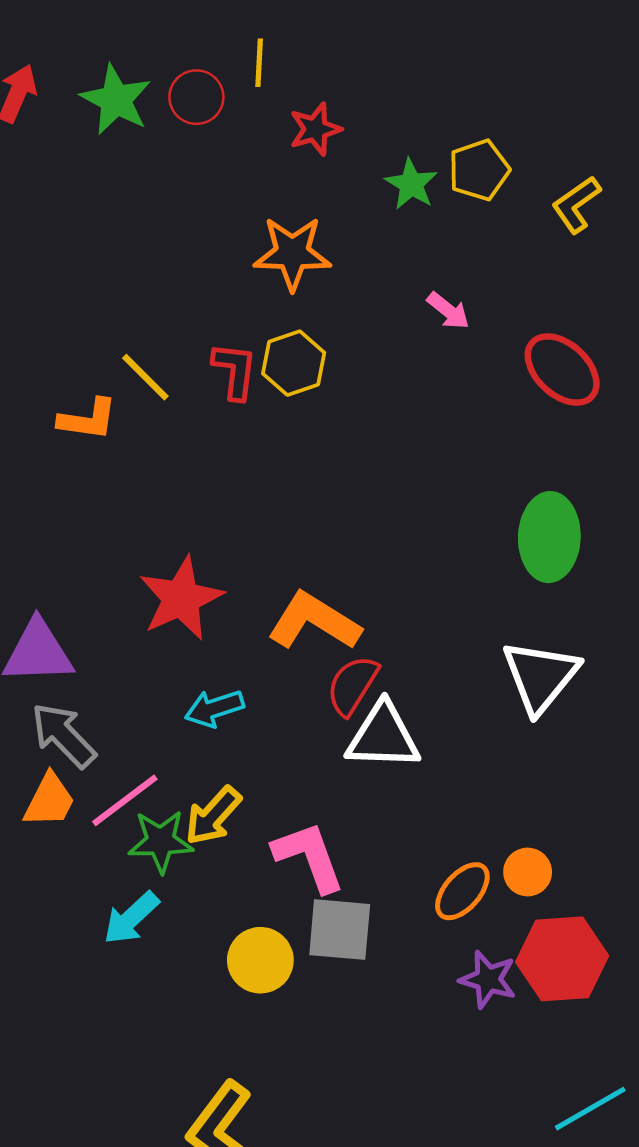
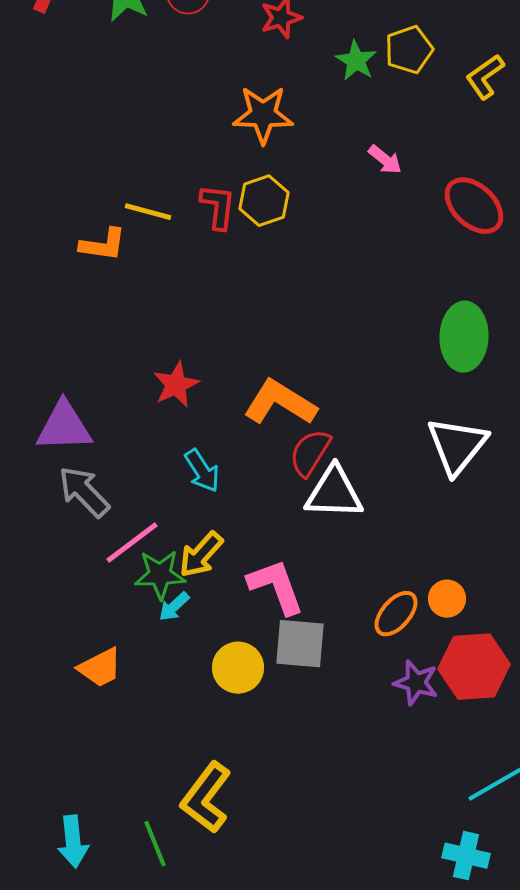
yellow line: (145, 377) -> (148, 212), turned -30
red star: (181, 598) -> (176, 385), size x0.7
cyan arrow: (214, 708) -> (202, 471), turned -105
orange trapezoid: (49, 800) -> (100, 668), moved, turned 36
cyan arrow: (131, 918) -> (174, 607), moved, size x0.7

